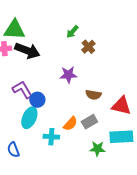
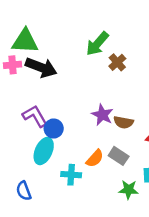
green arrow: (72, 32) -> (97, 44), size x1.5
purple star: (68, 75) -> (102, 115), moved, turned 30
gray rectangle: (89, 122) -> (119, 156), turned 63

